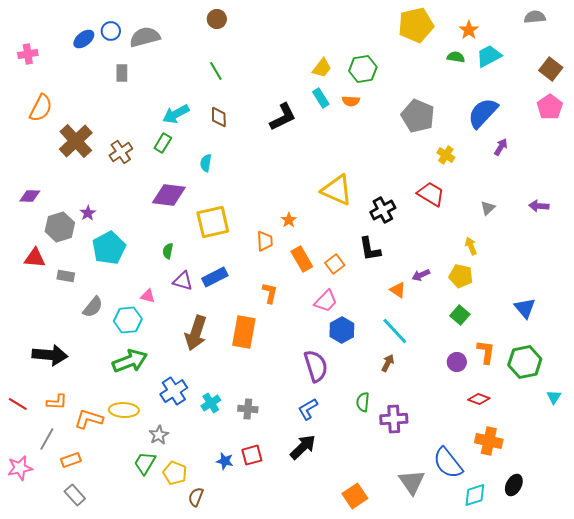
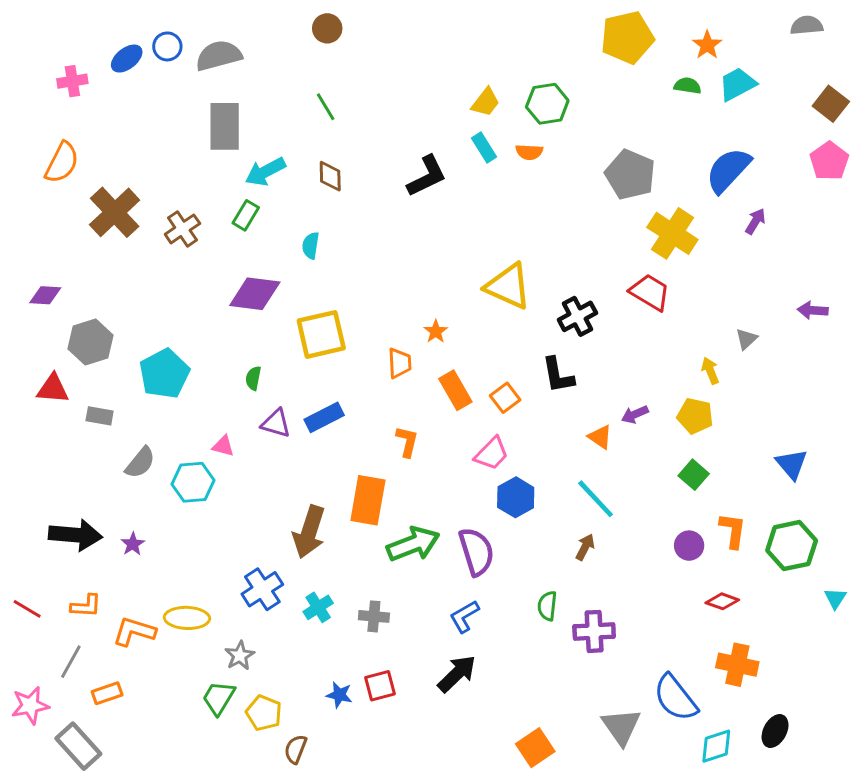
pink cross: (28, 54) -> (72, 81), moved
gray rectangle: (122, 73) -> (225, 126), moved, size x1.8
yellow cross: (446, 155) -> (672, 233), size x1.8
gray triangle: (488, 208) -> (746, 339), moved
purple star: (88, 213) -> (133, 544), moved
brown arrow: (196, 333) -> (309, 532), moved
green arrow: (130, 361) -> (413, 544), moved
gray rectangle: (75, 495) -> (78, 746), moved, size x1.4

